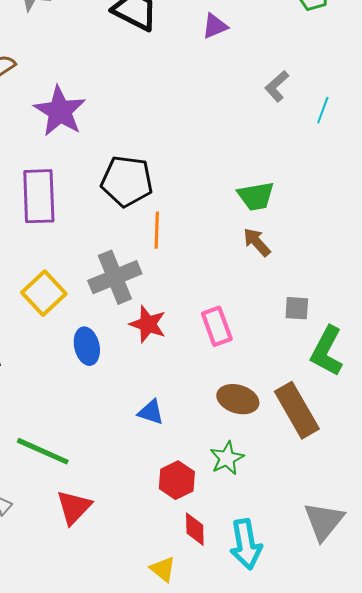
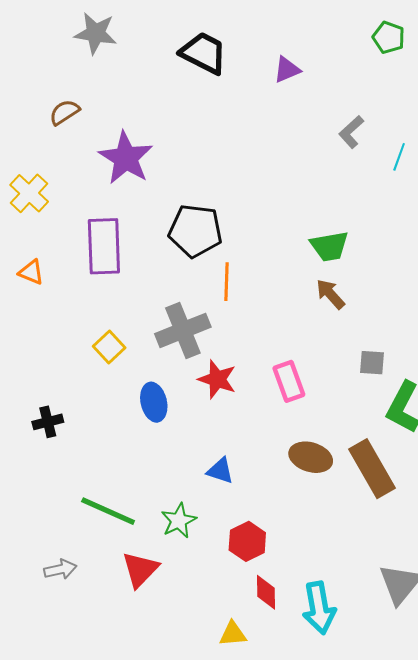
yellow square: (44, 293) -> (109, 347), size x0.7
green star: (227, 458) -> (179, 521), moved
yellow triangle: (163, 569) -> (233, 634), turned -44

